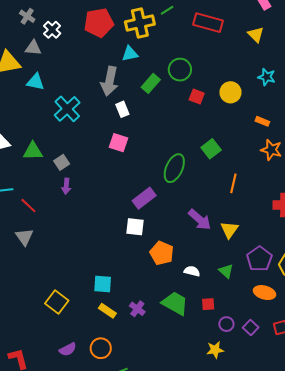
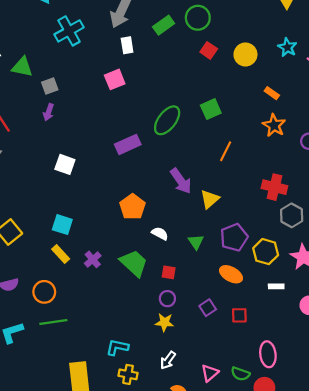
pink square: (119, 143) -> (115, 79), turned 36
white square: (135, 227) -> (65, 164), moved
purple circle: (226, 324) -> (167, 299), moved

